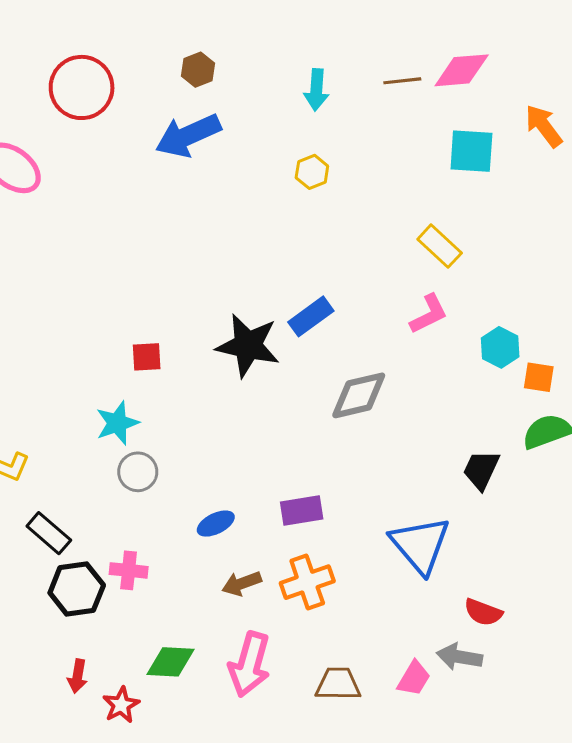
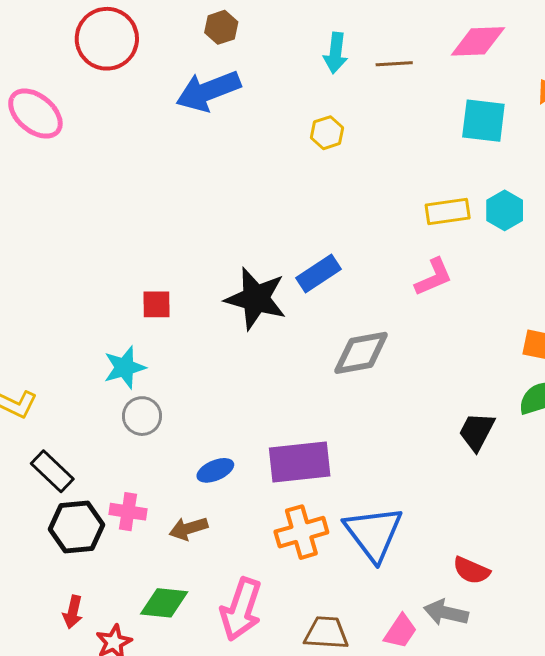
brown line: (402, 81) -> (394, 64), moved
yellow rectangle: (440, 246) -> (448, 212), turned -54
cyan hexagon: (500, 347) -> (505, 210), moved
purple rectangle: (302, 510) -> (300, 462), size x1.5
blue triangle: (420, 545) -> (373, 533), moved
brown arrow: (242, 583) -> (188, 529), moved

